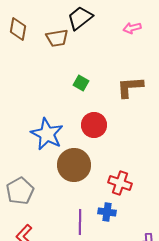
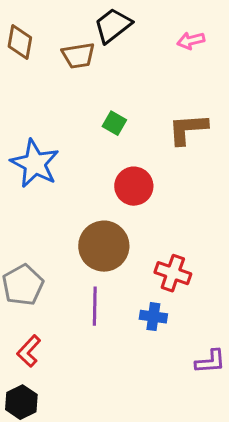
blue star: (47, 134) -> (35, 164), moved
purple line: (80, 222) -> (95, 306), moved

